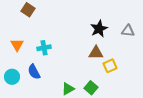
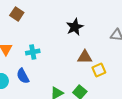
black star: (99, 29) -> (75, 27), moved

